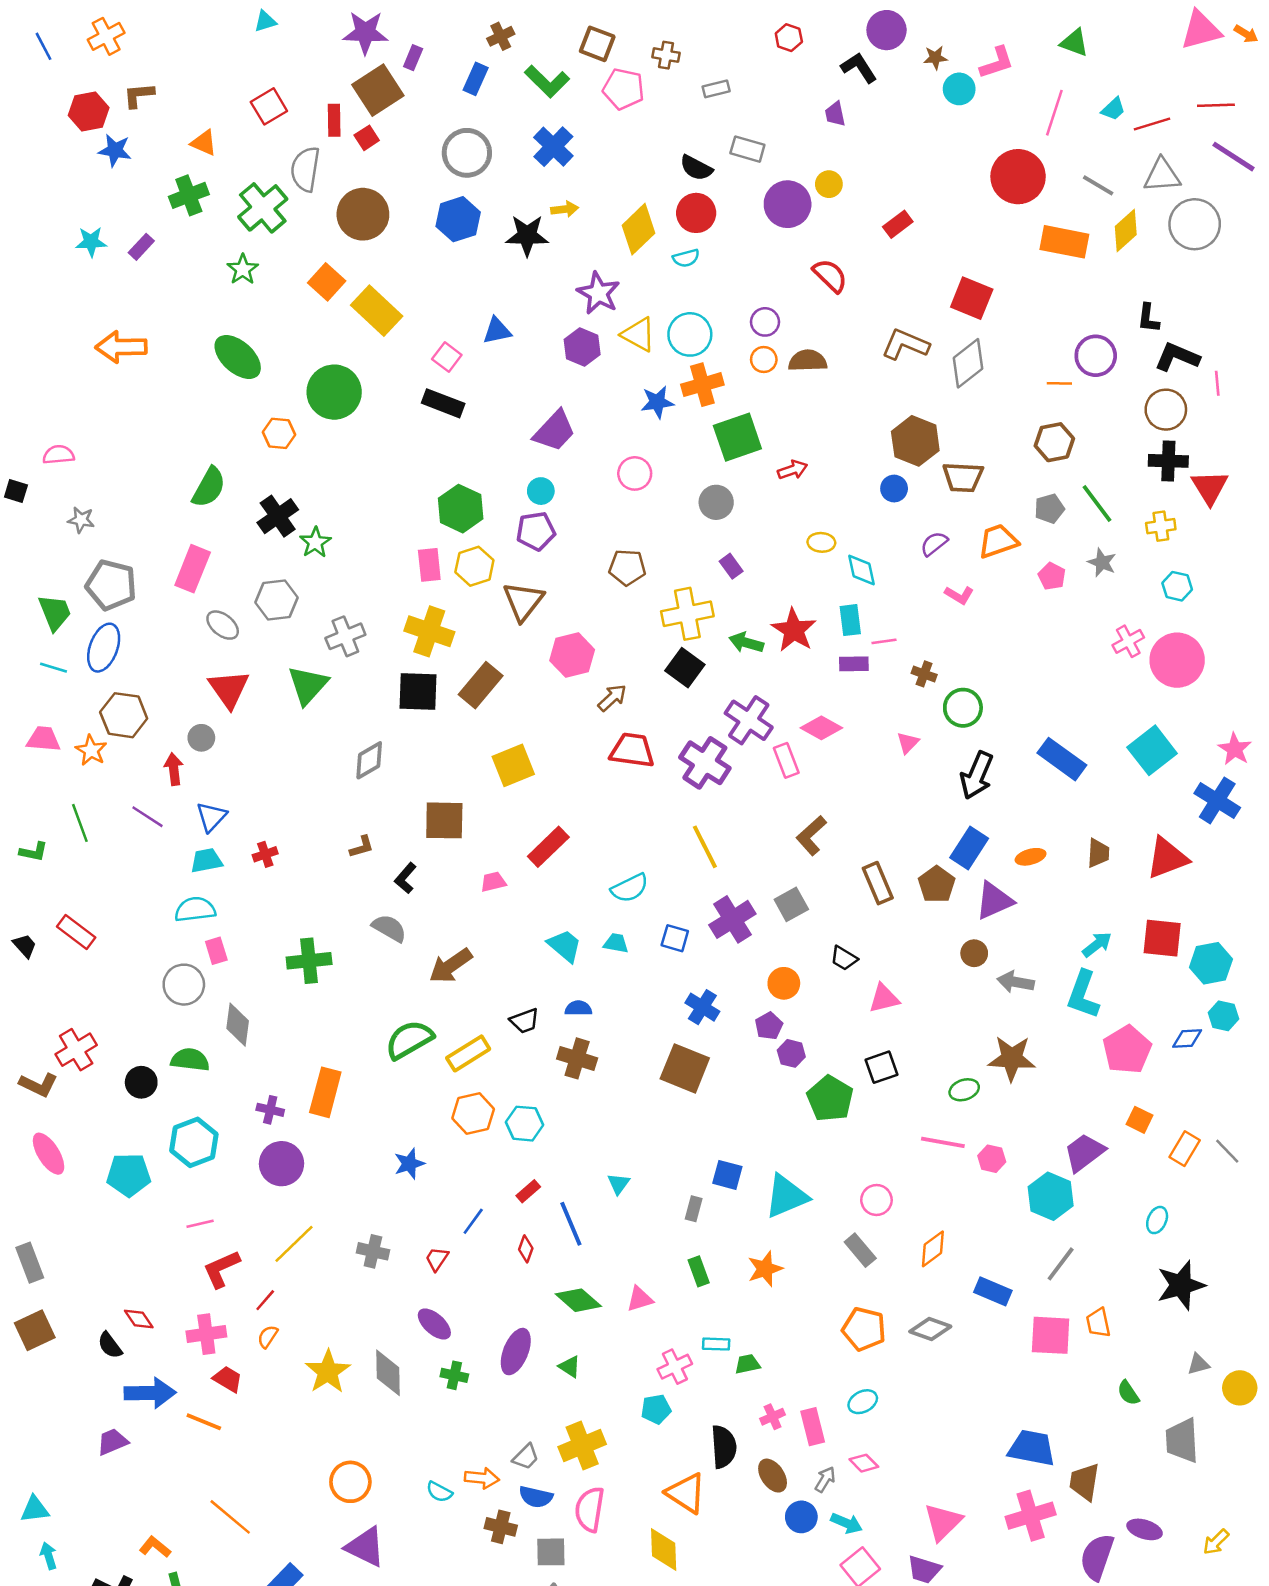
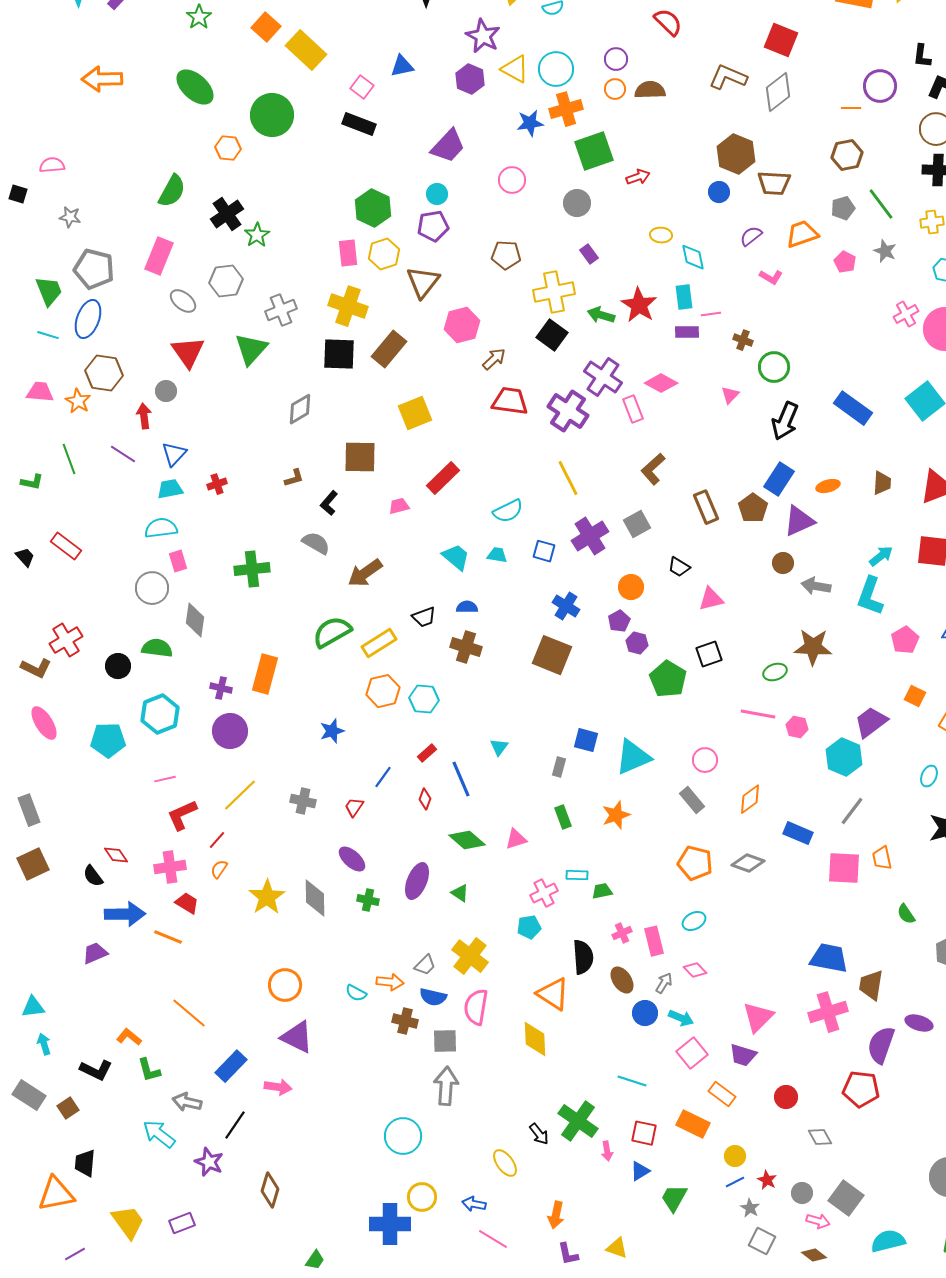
pink pentagon: (1127, 1050) -> (905, 640), size x0.7
yellow cross: (582, 1446) -> (470, 956), turned -30

